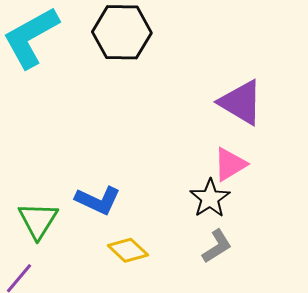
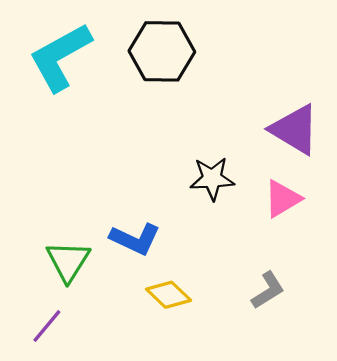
black star: (210, 198) -> (212, 179), moved, turned 30

